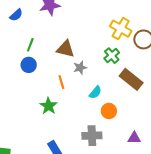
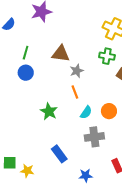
green cross: (112, 56) -> (107, 56), turned -35
orange line: (61, 82) -> (75, 92), moved
cyan semicircle: (95, 92) -> (86, 112), moved

